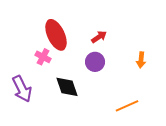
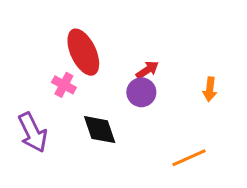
red arrow: (99, 37) -> (147, 70), moved

